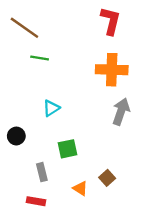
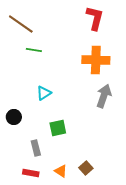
brown square: (107, 178) -> (86, 168), moved
orange triangle: (80, 188) -> (61, 171), moved

